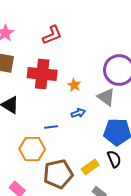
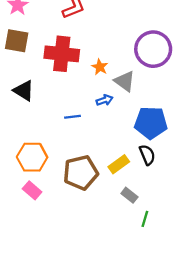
gray triangle: (106, 97) -> (125, 81), moved
orange hexagon: (32, 149) -> (32, 157), moved

